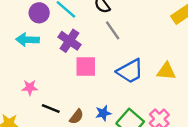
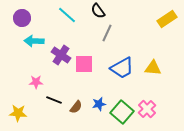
purple circle: (39, 13) -> (22, 18), moved
gray line: (113, 30) -> (107, 33), turned 60
purple cross: (69, 41) -> (61, 55), moved

